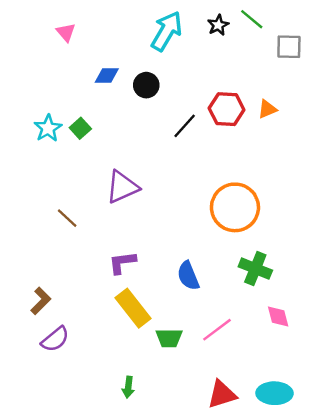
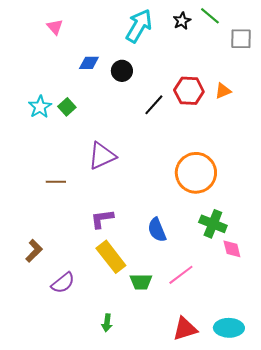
brown line: (67, 218) -> (56, 182), turned -42
pink diamond: (278, 316) -> (232, 249), moved
purple semicircle: (55, 339) -> (63, 283), moved

